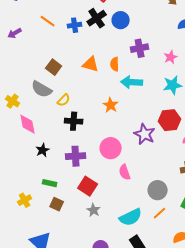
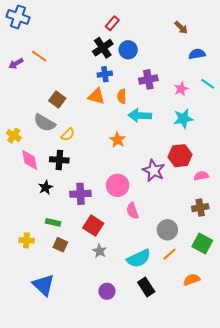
orange line: (48, 21) -> (39, 56), moved
blue cross: (75, 25) -> (105, 74), moved
black cross: (74, 121) -> (59, 160), moved
yellow cross: (25, 200) -> (26, 240), turned 32

